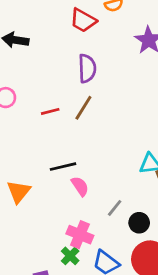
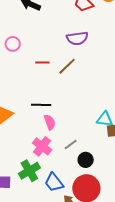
purple semicircle: (87, 68) -> (77, 38), turned 70
pink cross: (80, 235) -> (42, 146), moved
green cross: (70, 256) -> (29, 171), size x1.5

